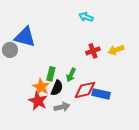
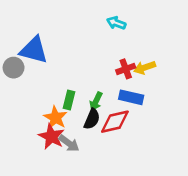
yellow arrow: (116, 50) -> (145, 68), moved
black semicircle: (57, 88) -> (92, 119), moved
blue rectangle: (101, 94) -> (131, 97), moved
gray arrow: (62, 107) -> (69, 143), moved, turned 49

